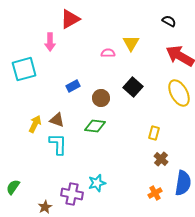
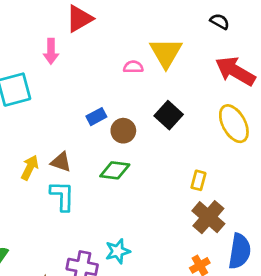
yellow triangle: (131, 43) -> (166, 53), size x1.4
blue rectangle: (73, 86) -> (96, 117), moved
brown cross: (161, 159) -> (208, 217), size x1.6

